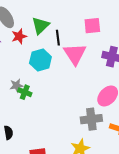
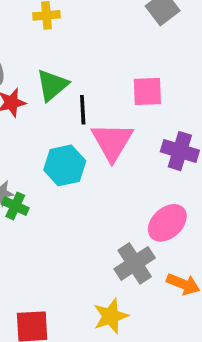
cyan hexagon: (40, 60) -> (65, 165), moved
gray cross: (91, 119) -> (135, 263), turned -30

